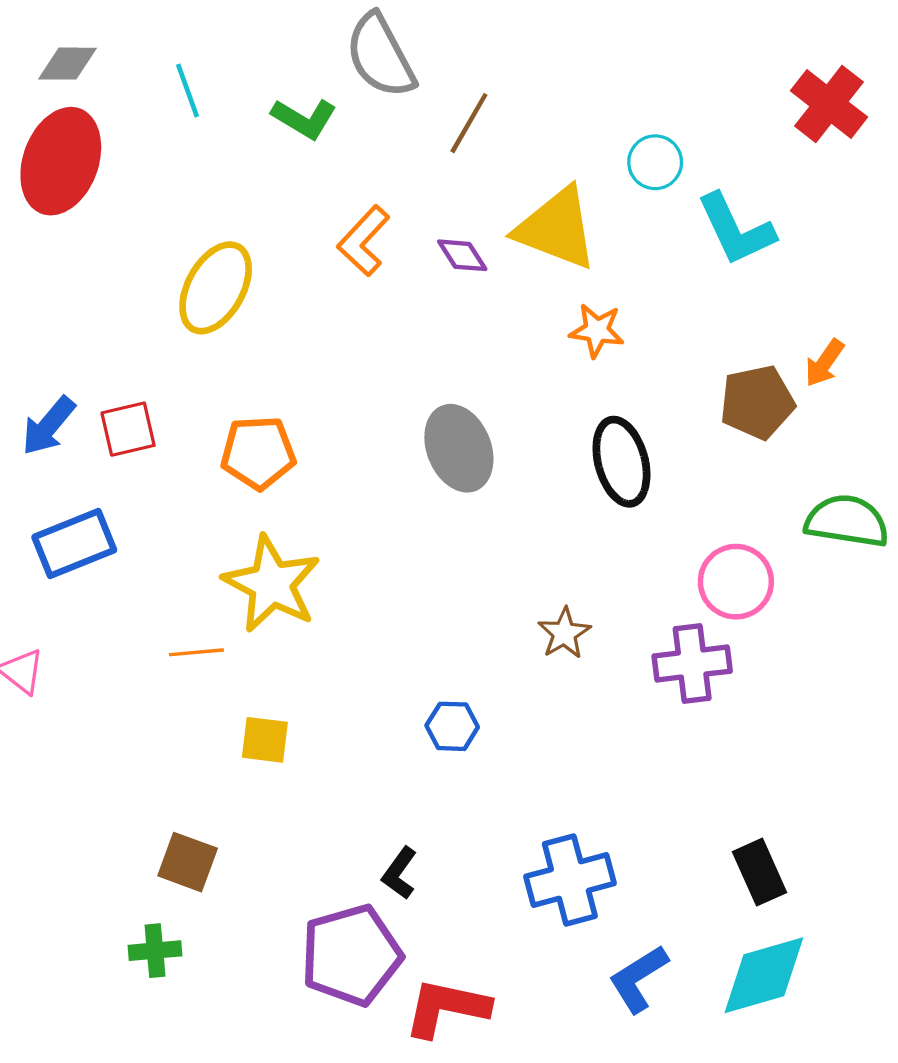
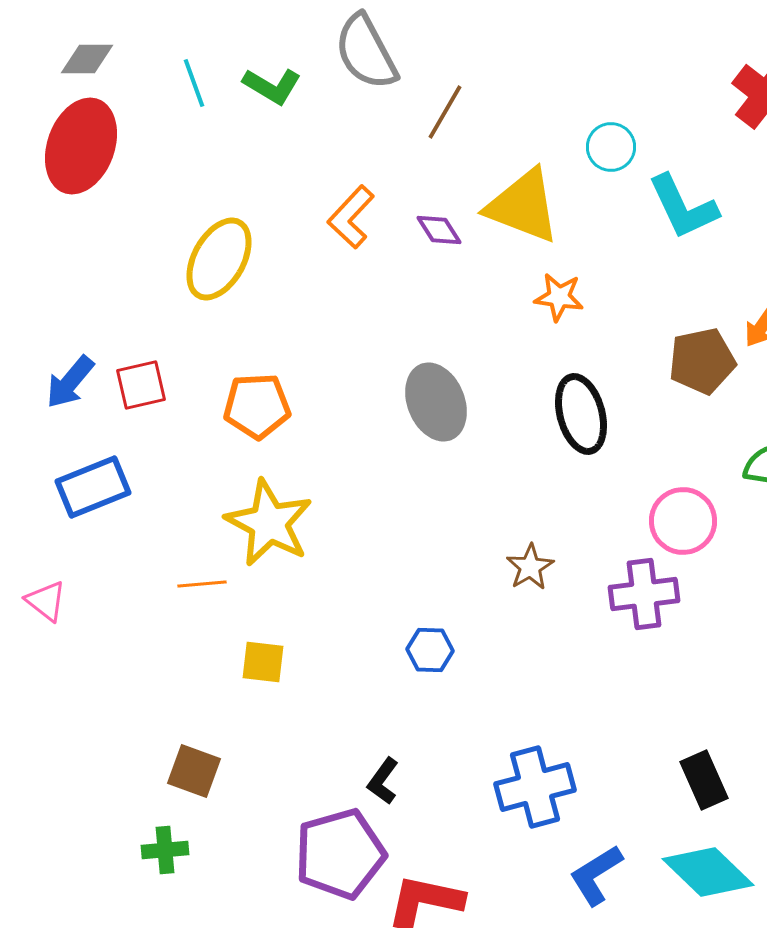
green L-shape: (304, 119) -> (272, 86), moved
cyan diamond: (764, 975) -> (708, 872), turned 60

